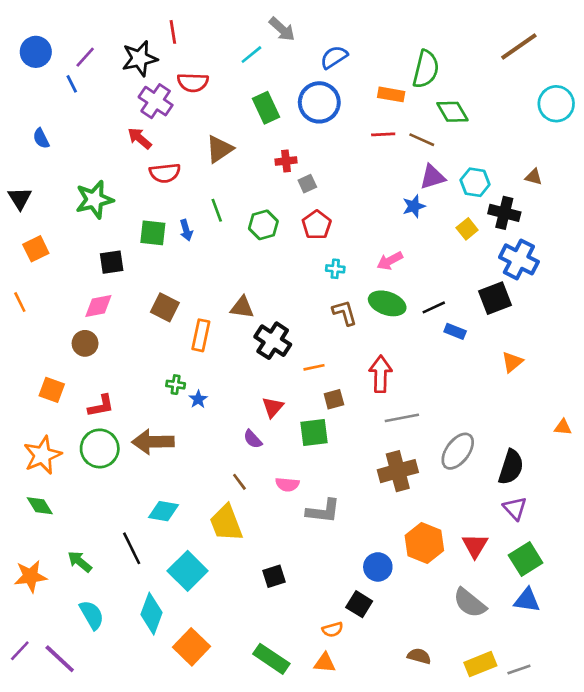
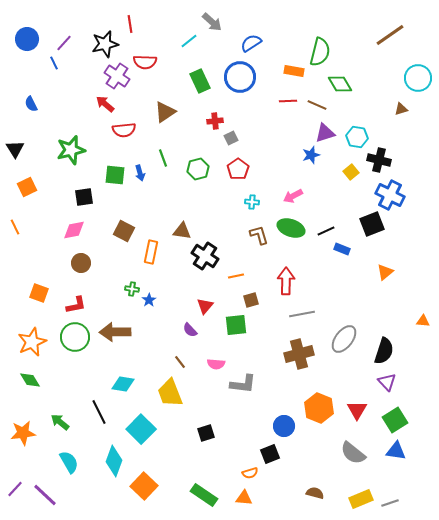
brown triangle: (534, 177) -> (401, 109), moved, turned -32
brown circle: (85, 343) -> (81, 263), moved
black square: (359, 604) -> (270, 454), turned 36

